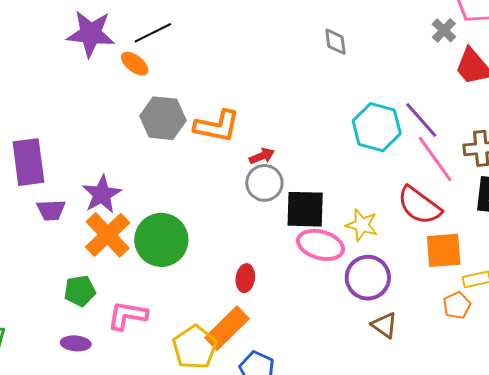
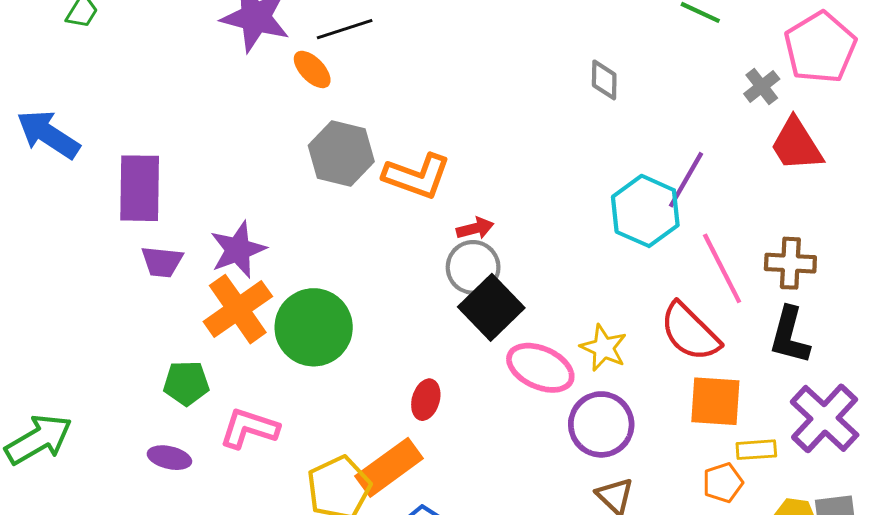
purple line: (421, 120) -> (686, 180), moved, turned 63
black square: (305, 209) -> (491, 307), moved, turned 36

